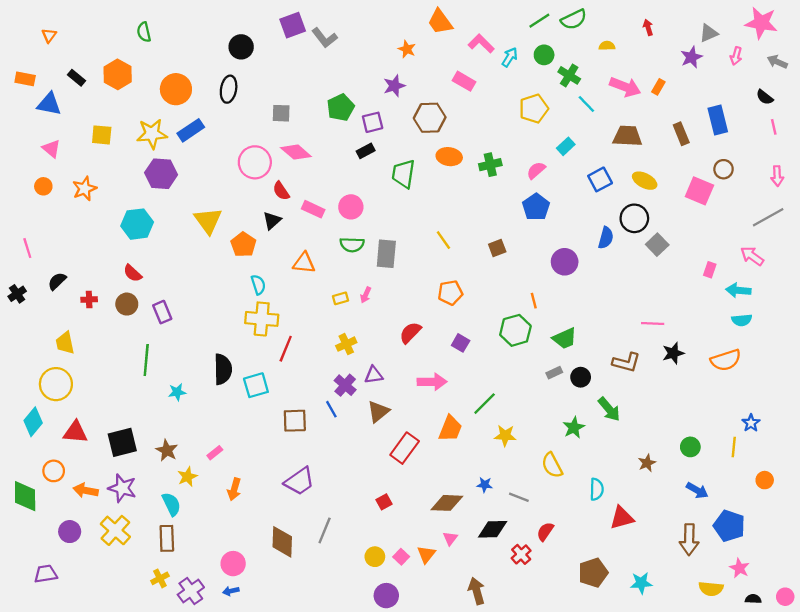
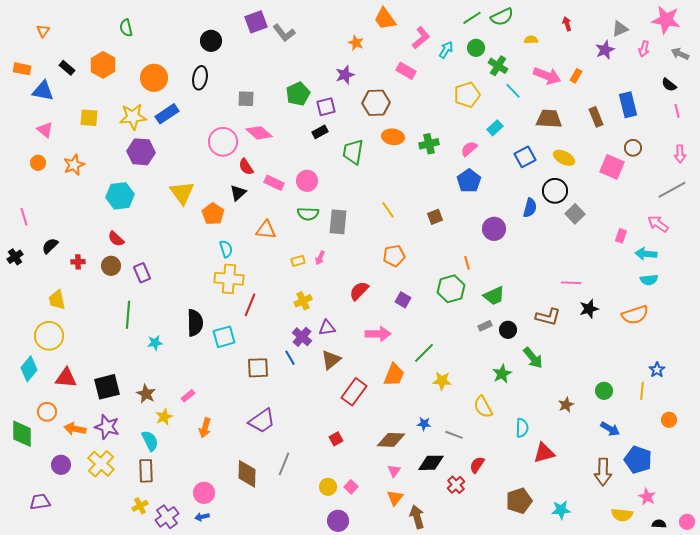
pink L-shape: (481, 43) -> (421, 38), turned 95
orange triangle: (426, 554) -> (395, 498), moved

